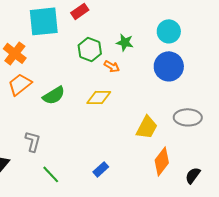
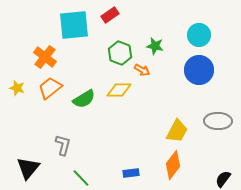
yellow diamond: (99, 97) -> (119, 90), moved
orange diamond: (162, 161) -> (173, 165), moved
blue rectangle: (101, 169) -> (131, 173), turned 35

